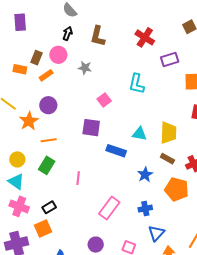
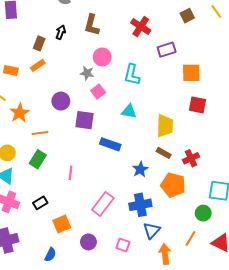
black arrow: (68, 33) -> (61, 32), moved
pink circle: (58, 55) -> (102, 57), moved
brown rectangle: (36, 58) -> (39, 43), moved
gray star: (85, 68) -> (87, 73), moved
orange rectangle: (20, 69) -> (11, 70), moved
purple circle: (48, 105) -> (61, 101), moved
cyan triangle: (139, 134) -> (129, 111), moved
blue cross: (145, 209) -> (140, 205), size x1.5
orange square: (43, 229) -> (62, 224), moved

